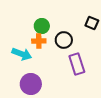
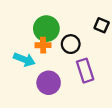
green circle: (42, 26) -> (46, 29), size x1.5
purple circle: (31, 84) -> (49, 83), moved

